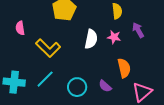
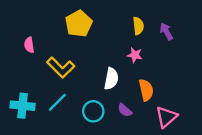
purple arrow: (138, 30) -> (166, 31), moved
white semicircle: (91, 39) -> (111, 79), moved

